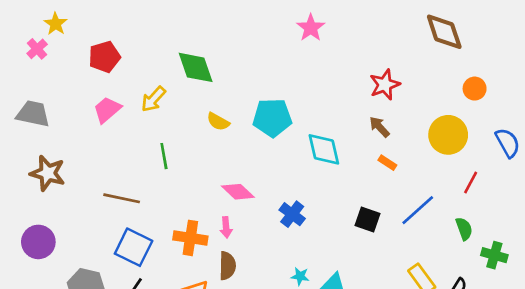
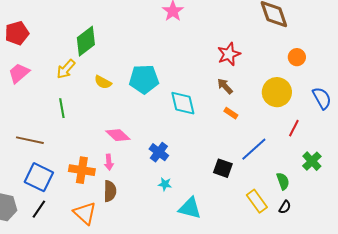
green diamond: (196, 67) -> (86, 41), turned 72
yellow arrow: (153, 99) -> (66, 69), moved
black square: (368, 219) -> (223, 168), moved
green semicircle: (464, 229) -> (283, 181), moved
green cross: (494, 255) -> (312, 161), moved, turned 30
cyan star: (300, 276) -> (165, 184), moved

